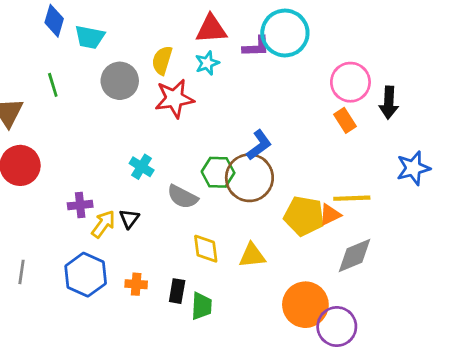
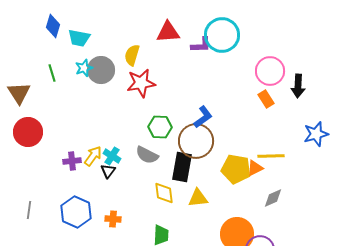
cyan star: (207, 63) -> (84, 68), moved
cyan cross: (142, 167) -> (112, 156), moved
green hexagon: (218, 172) -> (160, 127), moved
yellow arrow: (103, 224) -> (93, 156), moved
gray diamond: (355, 256) -> (273, 198), size x0.7
black rectangle: (177, 291) -> (182, 167), moved, size x1.6

